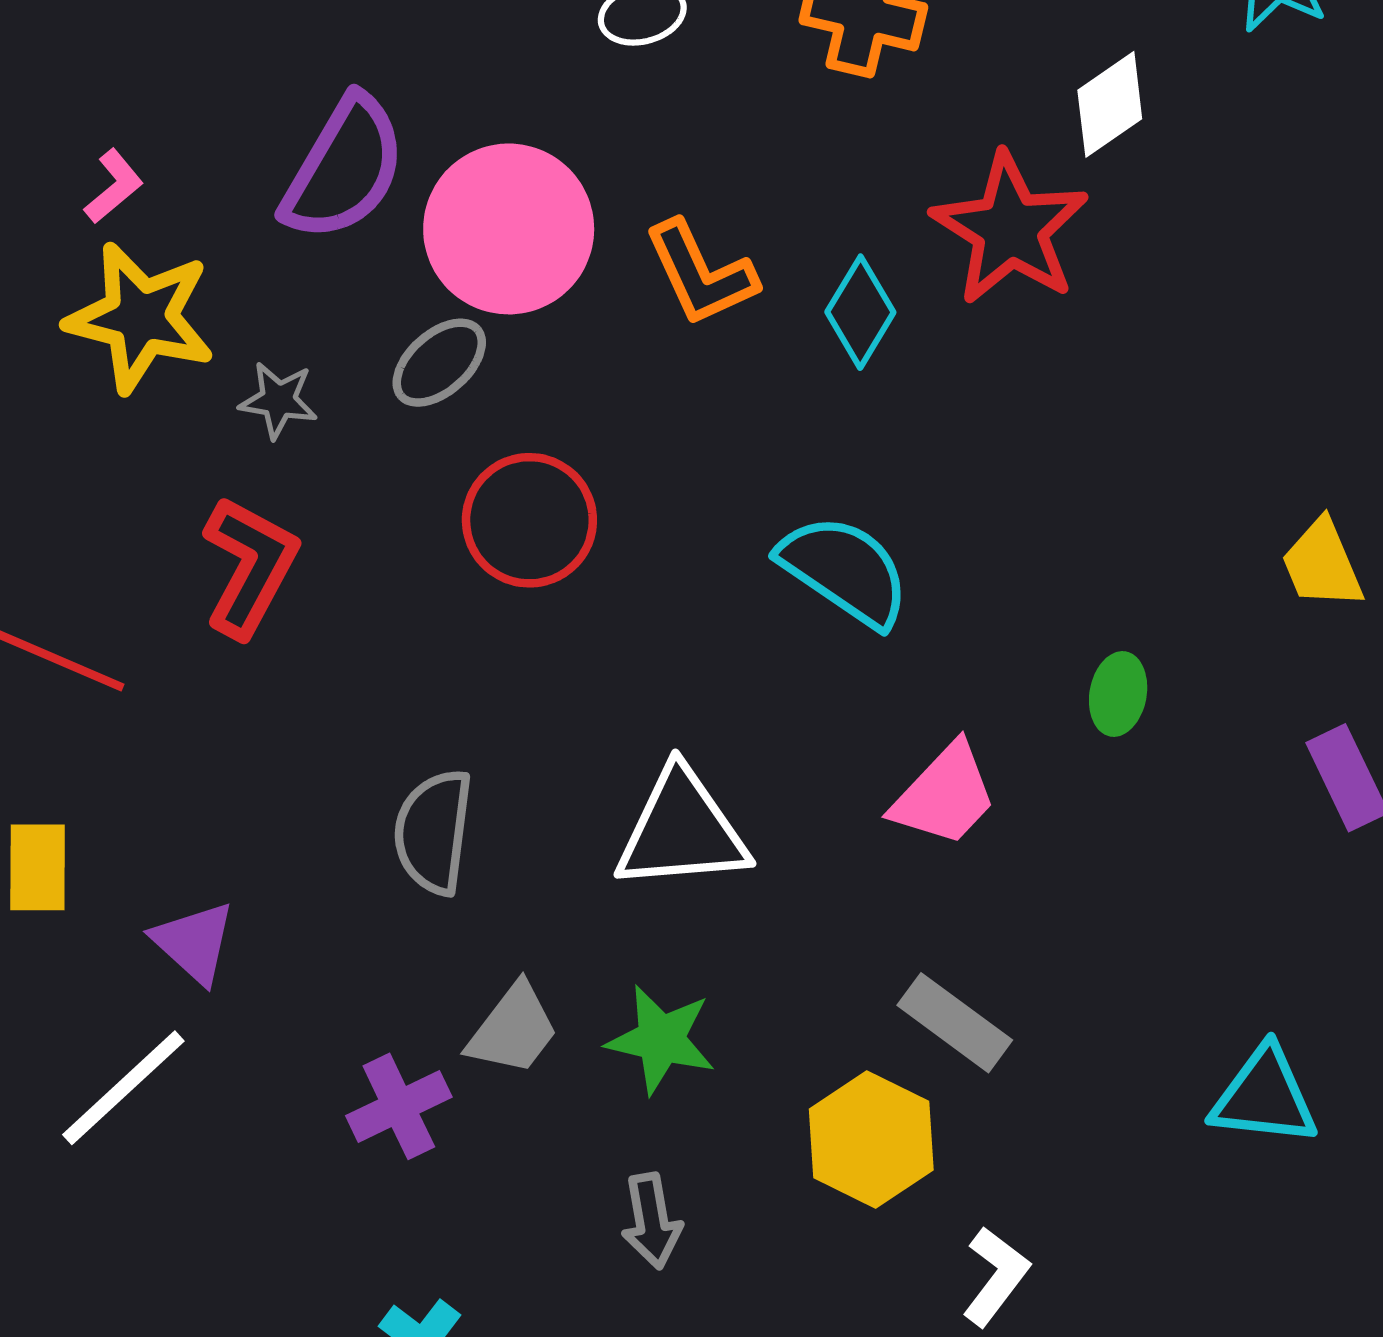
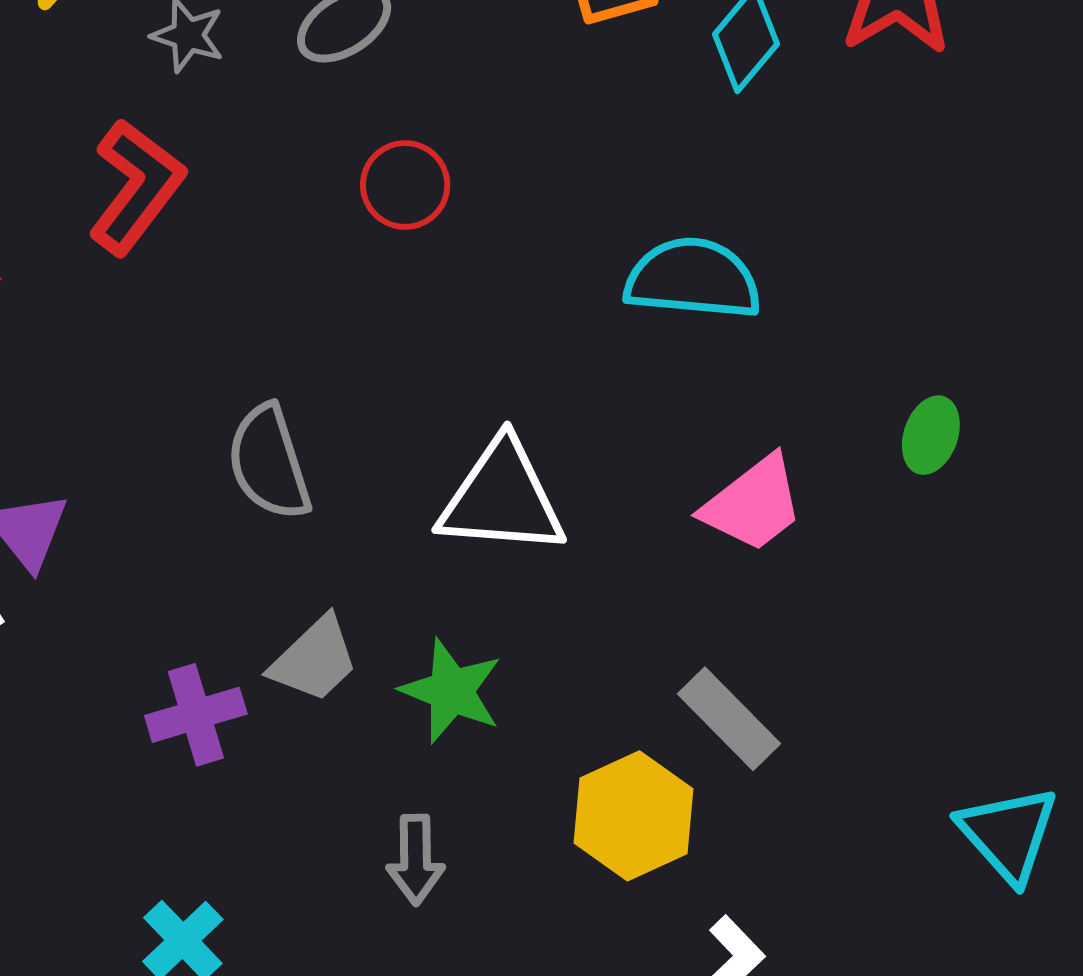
red circle: (529, 520) -> (405, 185), size x0.7
cyan semicircle: (845, 571) -> (693, 279), turned -38
gray semicircle: (433, 832) -> (269, 463), turned -34
cyan triangle: (1264, 1097) -> (1008, 834), turned 33

